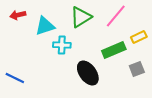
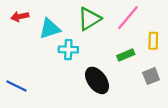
yellow rectangle: (139, 37) -> (153, 41), turned -63
green rectangle: (114, 50) -> (126, 55), size x0.7

